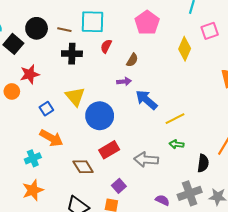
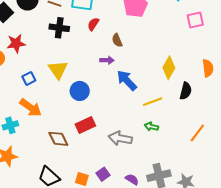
yellow diamond: (185, 49) -> (169, 68), moved
brown semicircle: (132, 60) -> (117, 40), turned 120
blue circle: (100, 116) -> (80, 91), size x0.7
black semicircle: (203, 163) -> (186, 91), moved
purple square: (119, 186) -> (103, 174), moved

